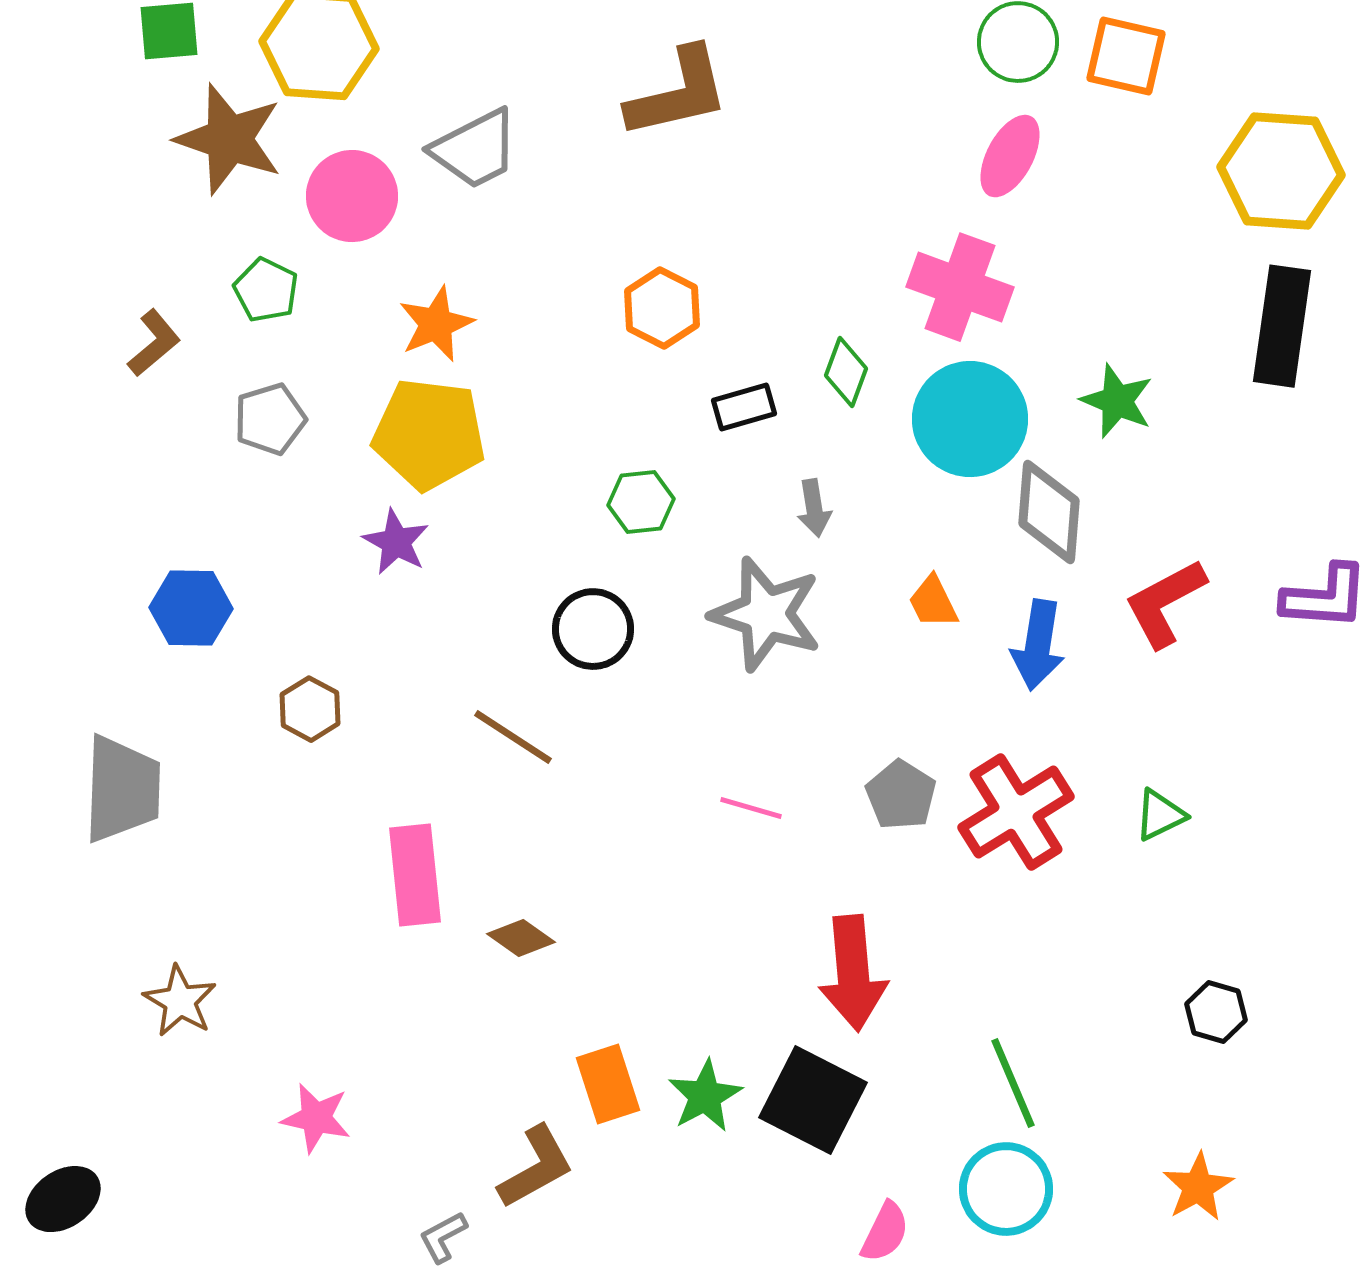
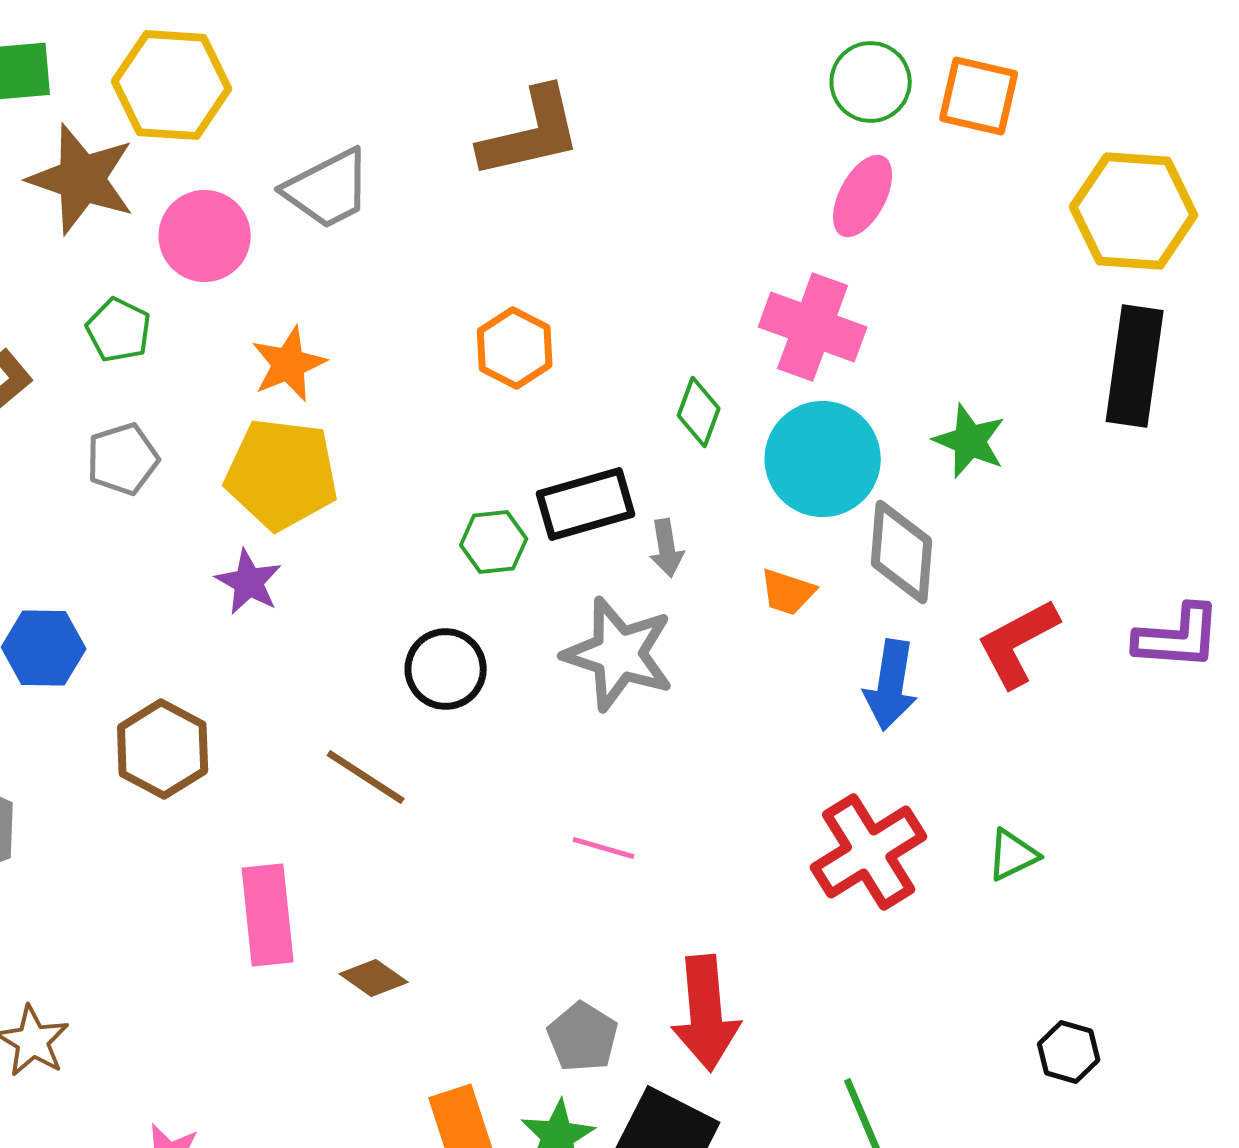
black rectangle: (744, 407) -> (586, 504), moved, size x1.5
orange trapezoid: (933, 602) -> (788, 592), moved, turned -46
brown hexagon: (310, 709) -> (163, 749), size x1.5
gray pentagon: (901, 795) -> (583, 1037), moved

